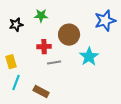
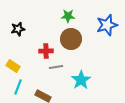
green star: (41, 16) -> (68, 16), moved
cyan star: (89, 57) -> (81, 80), moved
yellow rectangle: (11, 62) -> (13, 66), turned -40

